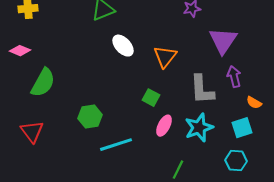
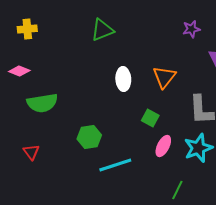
white ellipse: (123, 46) -> (123, 79), moved, turned 40
green semicircle: (43, 83) -> (42, 103), turned 52
red triangle: (32, 132) -> (31, 152), size x0.7

